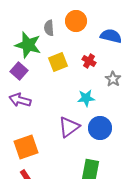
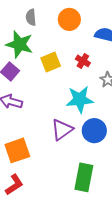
gray semicircle: (49, 28) -> (31, 17), moved
cyan star: (86, 98) -> (80, 99), size x1.5

